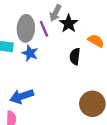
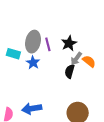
gray arrow: (55, 13) -> (76, 59), moved
blue arrow: (22, 96) -> (32, 109), moved

